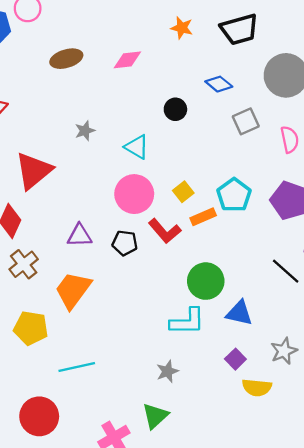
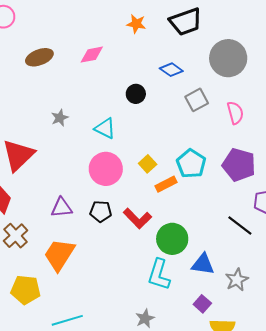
red L-shape: (165, 231) -> (137, 218), moved
cyan L-shape: (187, 321) -> (159, 275), turned 112
gray star: (284, 351) -> (237, 280), moved

